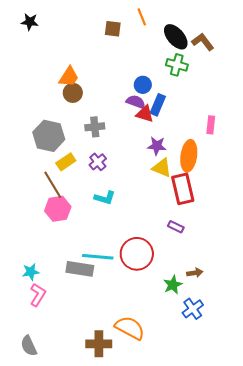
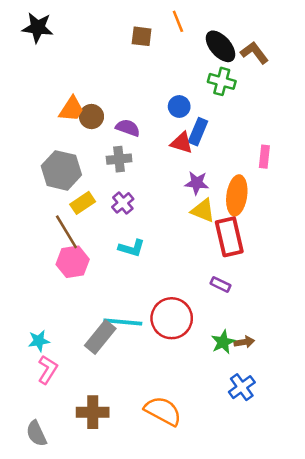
black star: (30, 22) -> (38, 28), size x1.4
orange trapezoid: (69, 77) -> (71, 109), moved
purple semicircle: (136, 102) -> (128, 128), moved
gray rectangle: (80, 269) -> (100, 337), turned -60
green star: (173, 285) -> (223, 342), moved
brown cross: (99, 344) -> (93, 412), moved

